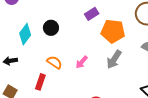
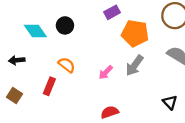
cyan diamond: (25, 34) -> (35, 31), turned -75
pink arrow: (82, 62) -> (106, 72), moved

